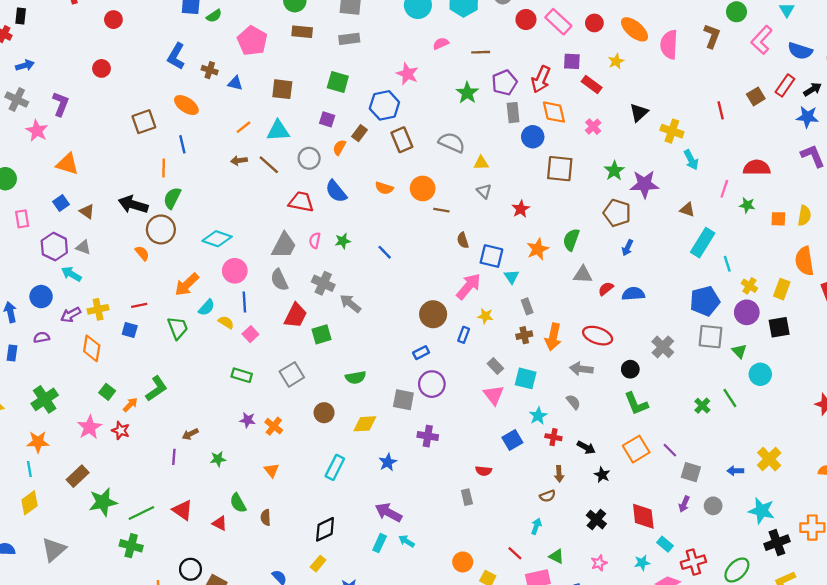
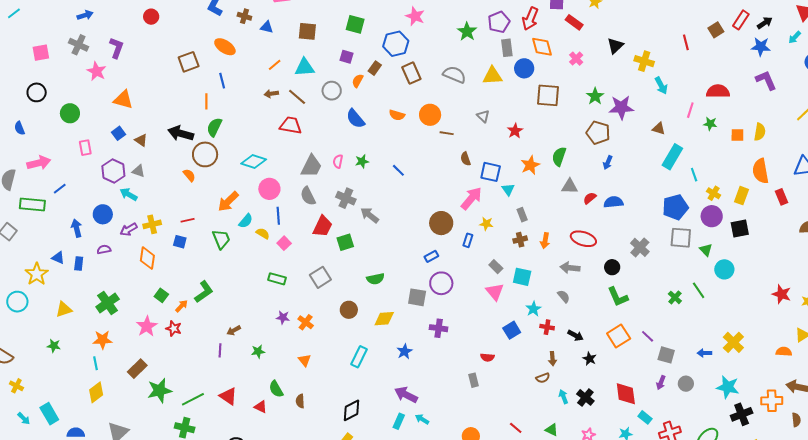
yellow triangle: (481, 163) -> (492, 76), moved, size x1.5
red trapezoid: (301, 202) -> (291, 125), moved
orange arrow: (553, 337) -> (545, 241), size x0.7
cyan arrow: (536, 526) -> (563, 397), moved, turned -40

